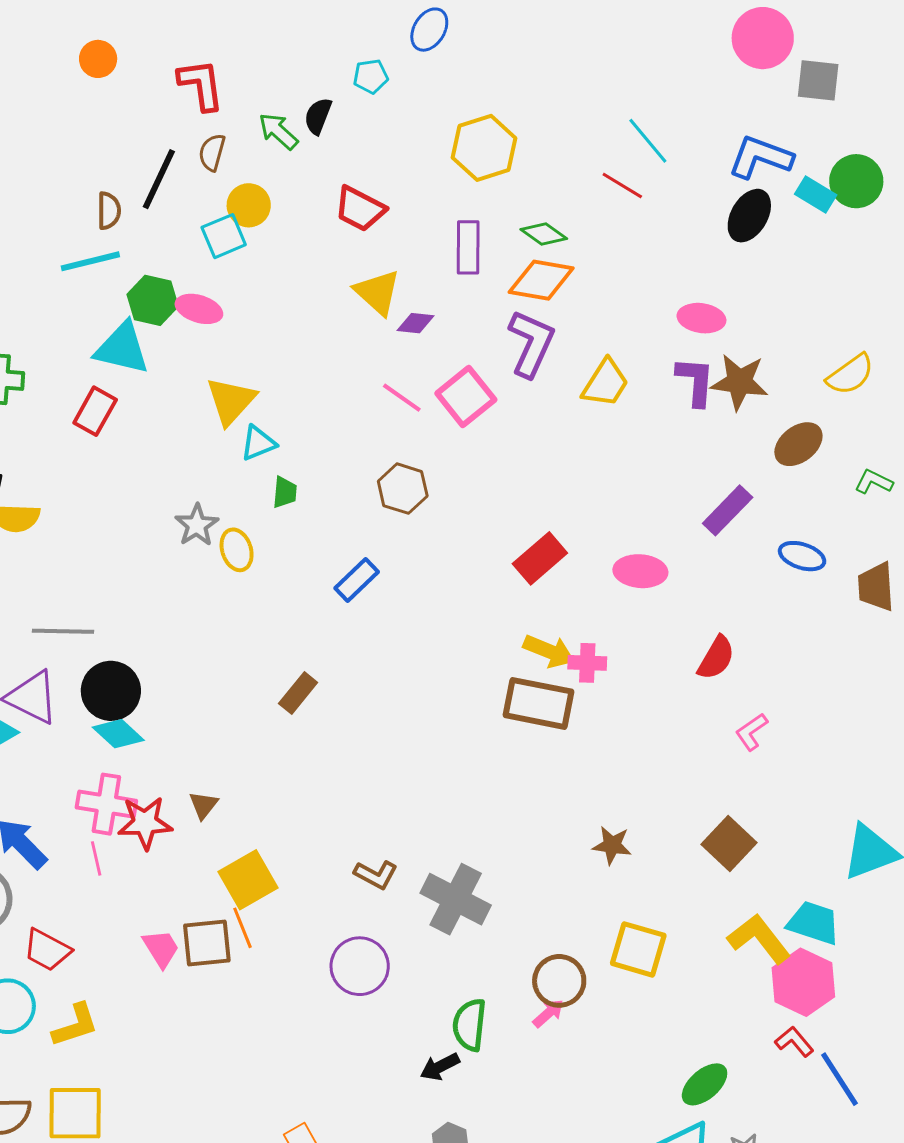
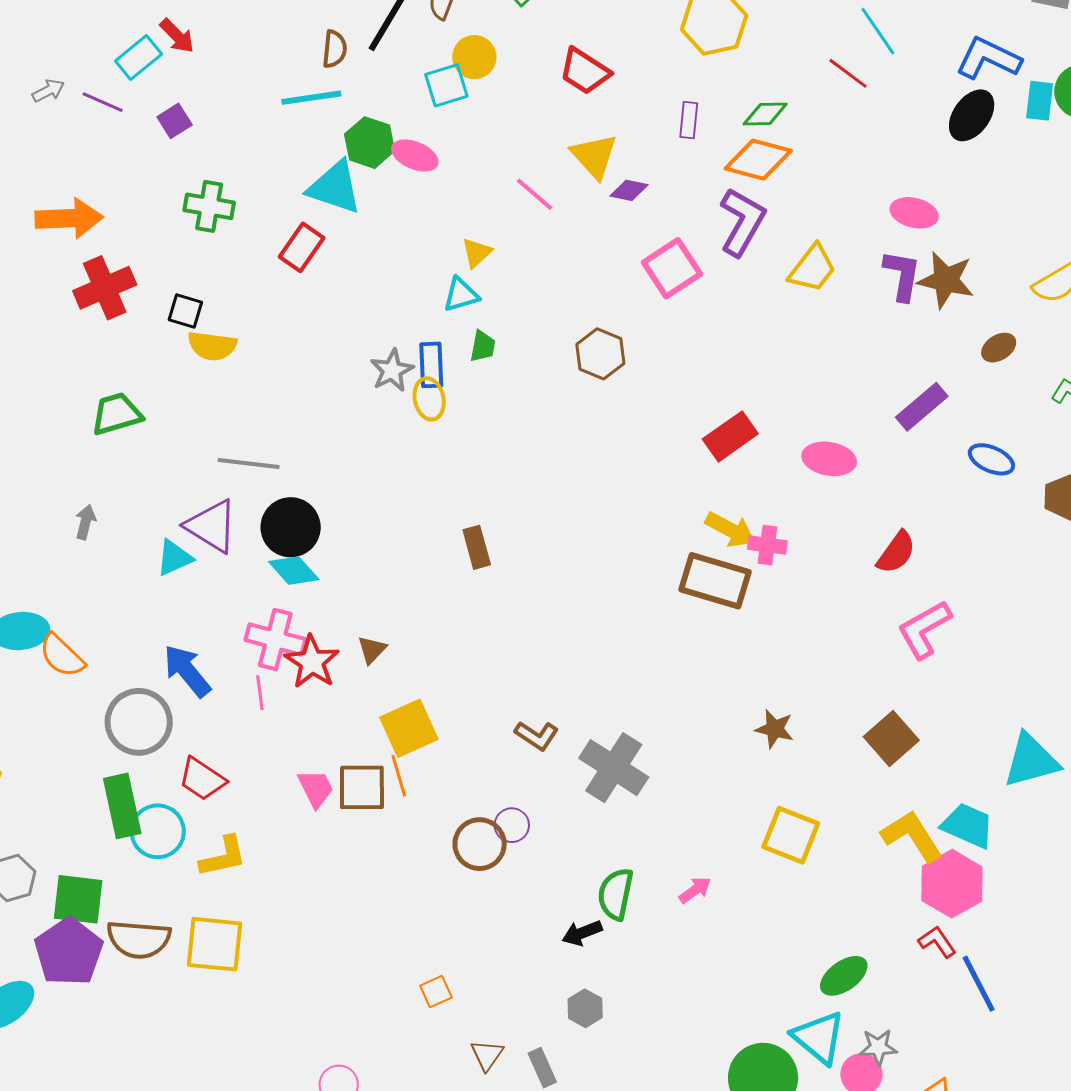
cyan rectangle: (816, 194) -> (1040, 101), turned 60
green diamond: (544, 234) -> (765, 114), turned -42
purple rectangle: (468, 247) -> (689, 120), size x0.7
pink line: (402, 398) -> (535, 194), moved
yellow triangle: (231, 401) -> (477, 253), moved, size x0.6
brown ellipse: (798, 444) -> (999, 348), size x0.7
blue rectangle: (357, 580) -> (431, 365), moved, turned -54
brown rectangle: (298, 693) -> (477, 547), turned -60
pink L-shape: (752, 732) -> (924, 629), size x1.6
red star: (145, 823) -> (312, 662), turned 30
purple circle: (360, 966) -> (512, 825), size x0.6
brown circle: (559, 981) -> (480, 844), moved

